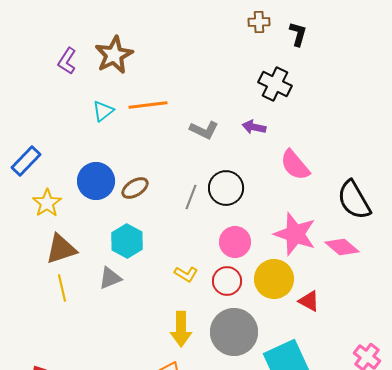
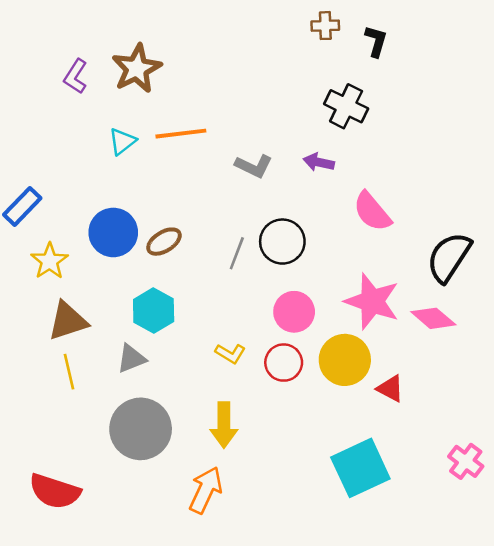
black semicircle: (354, 200) -> (449, 257), turned 63
gray circle: (234, 332) -> (141, 429), moved

